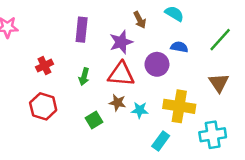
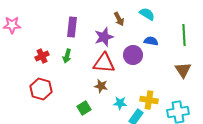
green line: (220, 40) -> (184, 35), turned -45
green arrow: (84, 77) -> (67, 56), moved
yellow cross: (179, 106) -> (149, 100), moved, size x0.7
cyan star: (140, 110) -> (120, 103), moved
green square: (94, 120) -> (84, 108), moved

